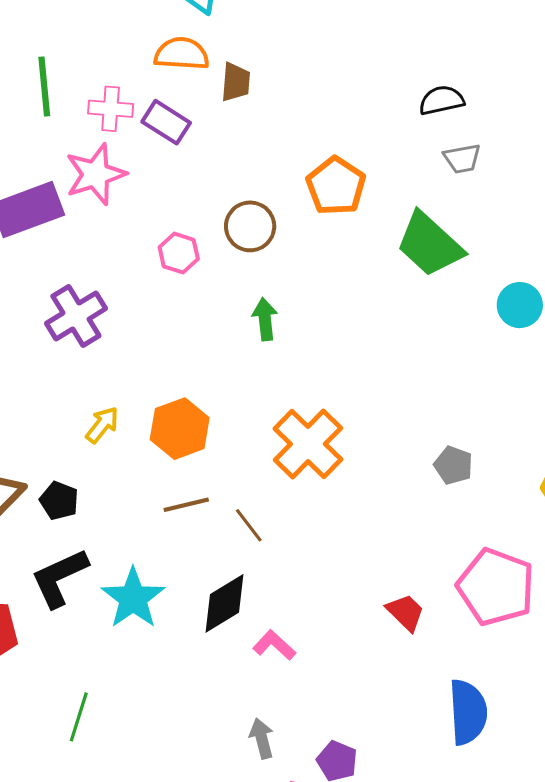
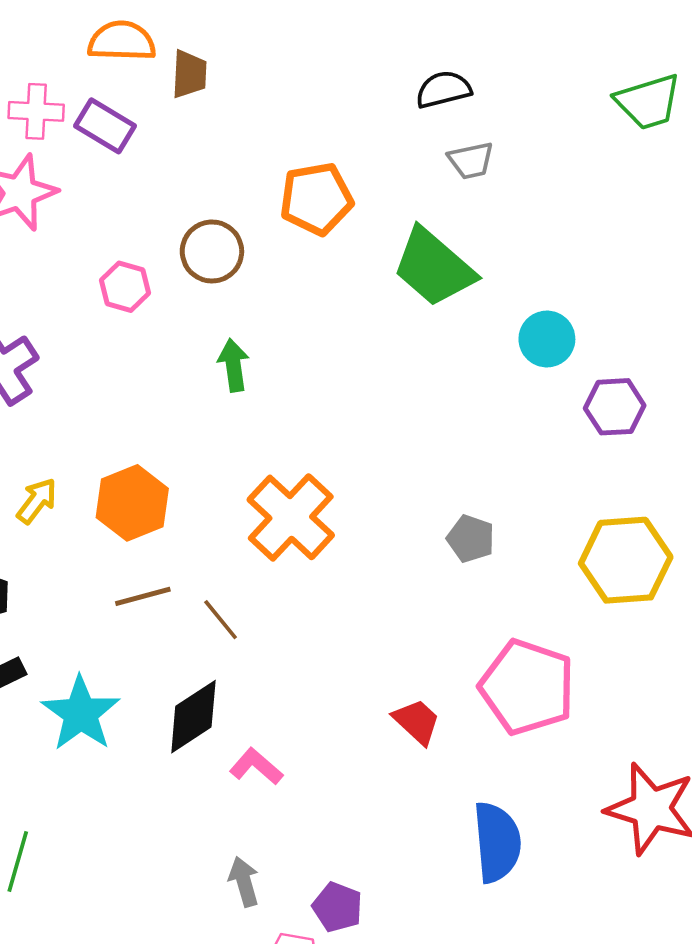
orange pentagon: (336, 186) -> (316, 199), turned 30

